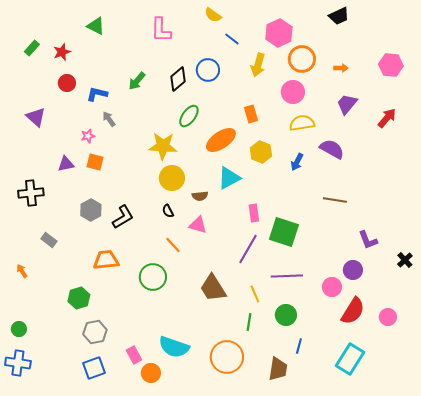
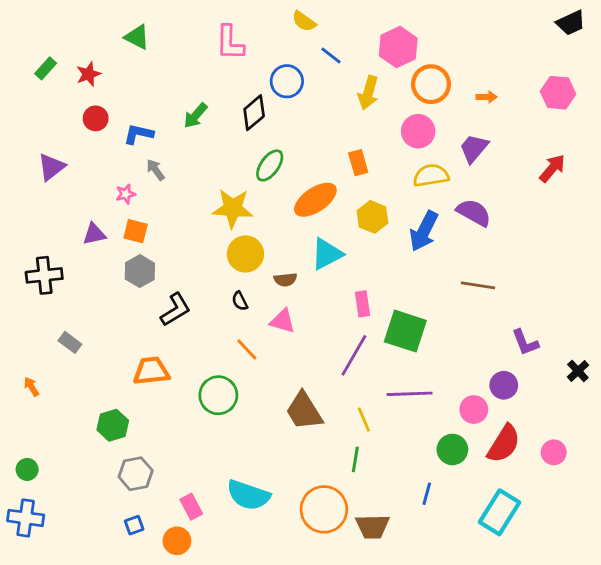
black trapezoid: (339, 16) -> (571, 23), moved
blue circle: (208, 70) -> (287, 81), moved
purple trapezoid: (347, 104) -> (474, 148), moved
purple triangle: (36, 117) -> (51, 167), turned 40
blue arrow: (297, 162) -> (424, 231), size x1.6
gray hexagon: (91, 210) -> (140, 271), moved
green circle: (286, 315) -> (452, 449), moved
blue square: (94, 368) -> (134, 525), size x0.6
brown trapezoid: (278, 369) -> (372, 527), moved, turned 80
orange circle: (151, 373) -> (177, 541), moved

